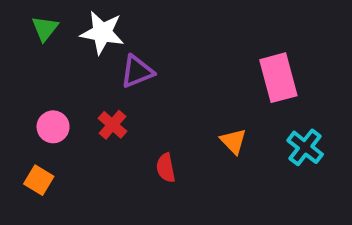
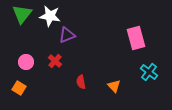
green triangle: (45, 28) -> (22, 14), size x1.5
orange triangle: (233, 141) -> (114, 86), moved

